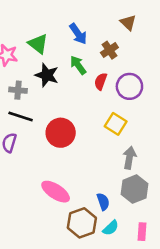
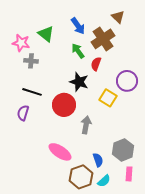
brown cross: (109, 50) -> (103, 39), size x1.6
black star: (47, 75) -> (79, 82), moved
purple circle: (129, 86) -> (127, 81), moved
gray cross: (18, 90) -> (31, 61), moved
gray arrow: (129, 158) -> (86, 125), moved
pink rectangle: (142, 232) -> (129, 174), moved

